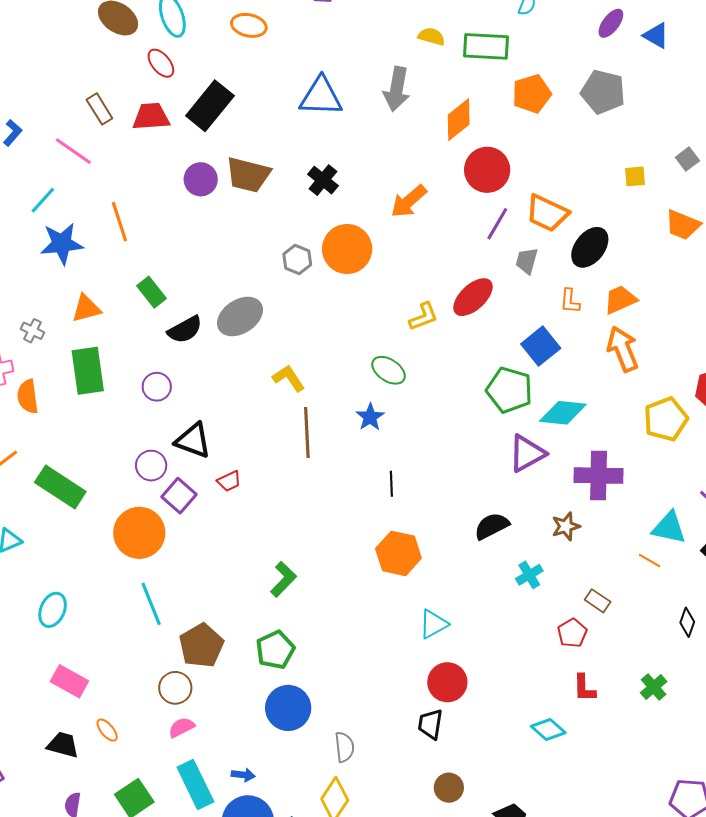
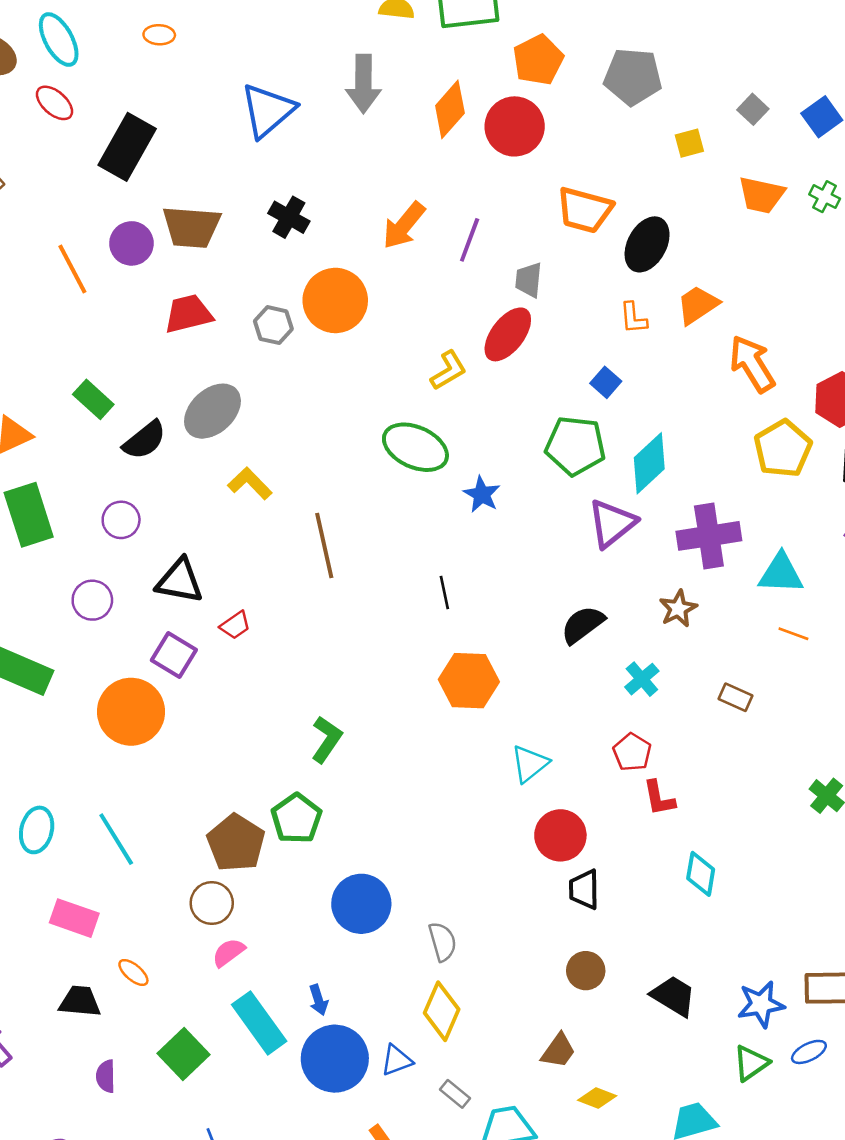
orange ellipse: (249, 25) -> (159, 35), size x0.7
gray pentagon: (603, 92) -> (633, 77), moved
blue triangle: (321, 97) -> (268, 110), turned -33
red trapezoid: (151, 117) -> (188, 314), moved
red circle: (487, 170) -> (515, 126), moved
orange line: (119, 222) -> (72, 269), moved
purple line: (497, 224) -> (470, 240), moved
gray trapezoid: (527, 261) -> (529, 280), moved
blue square: (541, 346) -> (606, 382), size x0.6
orange arrow: (623, 349) -> (752, 364), moved
green ellipse: (389, 370) -> (415, 447), size x1.4
yellow L-shape: (289, 378) -> (250, 483), moved
cyan diamond: (563, 413) -> (649, 463), turned -39
blue star: (370, 417) -> (482, 494), moved
purple circle: (151, 466) -> (92, 600), moved
cyan triangle: (669, 528) -> (781, 573), moved
cyan line: (151, 604) -> (116, 839), moved
red pentagon: (572, 633) -> (632, 752), moved
green pentagon: (275, 650) -> (296, 818), moved
red L-shape: (584, 688) -> (659, 798), moved
black trapezoid: (430, 724) -> (584, 889), moved
cyan diamond: (548, 730) -> (701, 874), turned 68
blue arrow: (243, 775) -> (318, 1000), turned 75

